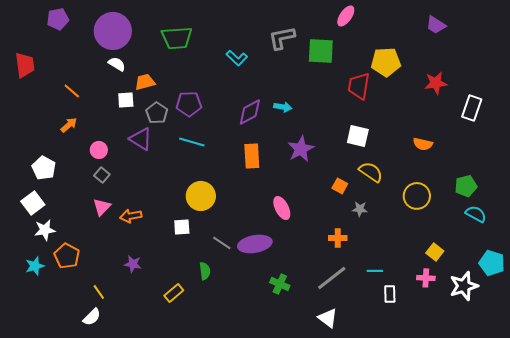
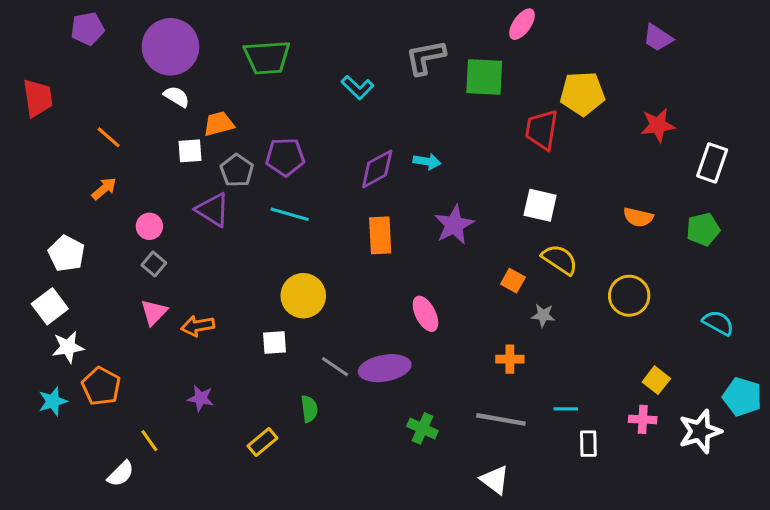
green pentagon: (466, 186) -> (703, 229), moved
gray line: (332, 278) -> (501, 419), turned 48
white semicircle: (92, 317) -> (121, 474), moved

